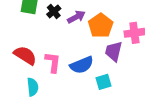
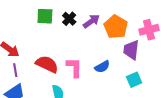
blue semicircle: (82, 65) -> (102, 67), size x0.7
cyan square: (104, 82) -> (134, 80), moved

